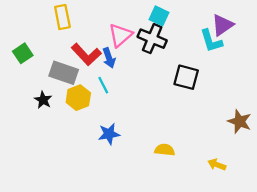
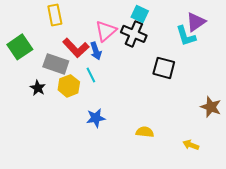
green square: (23, 53) -> (20, 47), size x1.4

